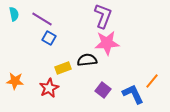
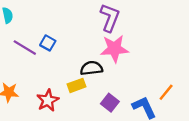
purple line: (42, 19) -> (25, 48), moved
yellow rectangle: (63, 68) -> (76, 85), moved

